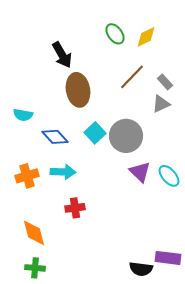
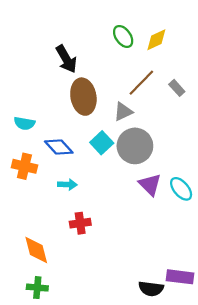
gray triangle: (161, 104) -> (123, 112), moved
cyan arrow: (63, 172) -> (67, 185), size x0.7
orange cross: (27, 176) -> (24, 166), moved, turned 30

